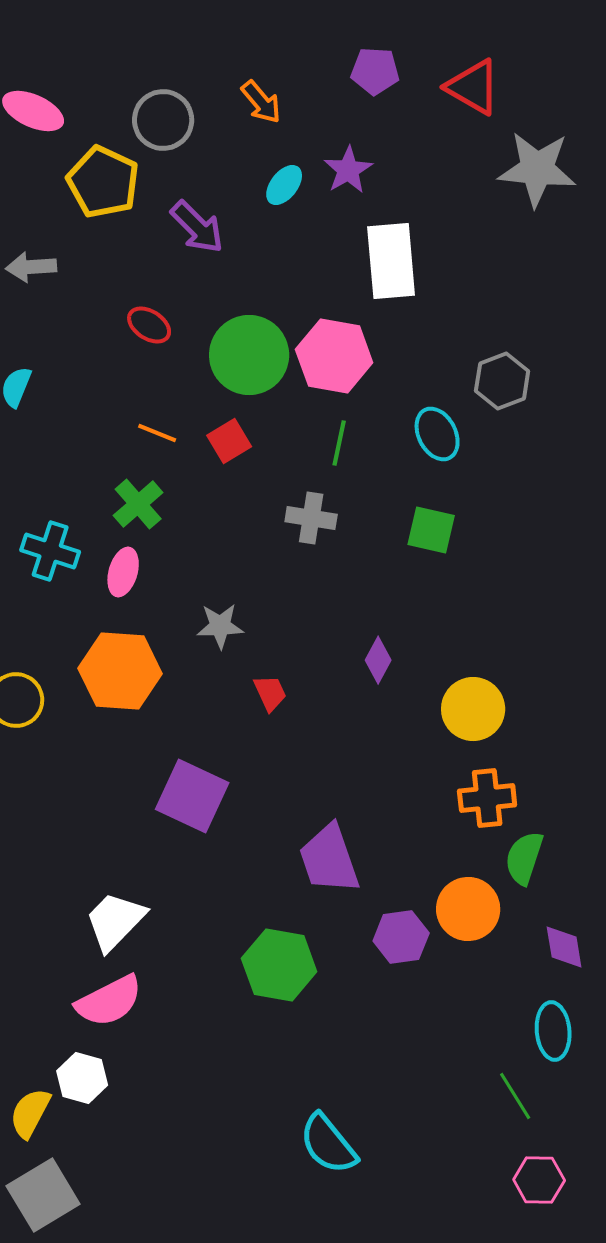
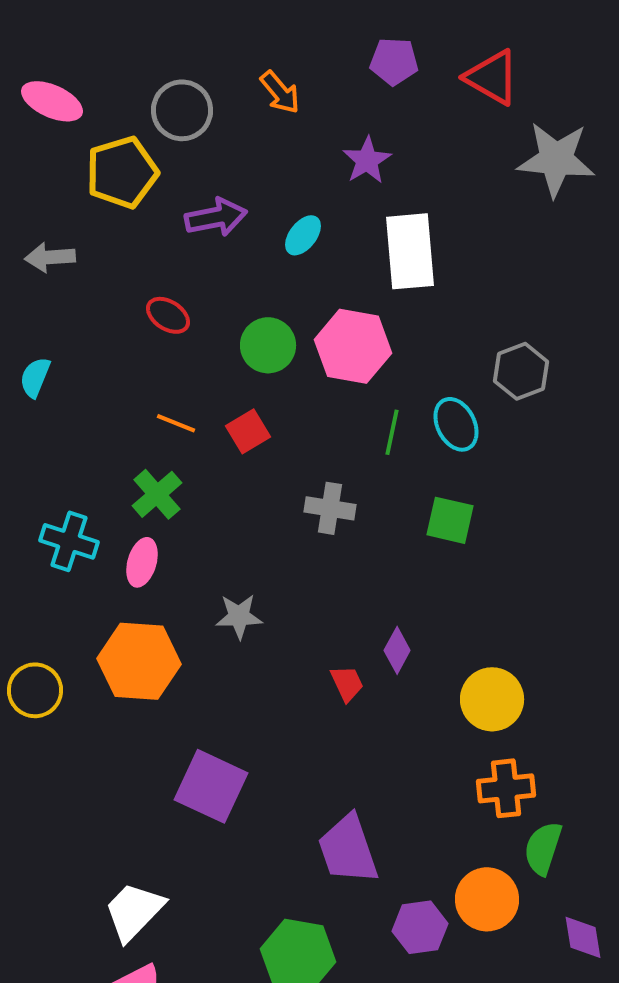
yellow pentagon: (103, 182) -> (122, 172), turned 30
cyan ellipse: (284, 185) -> (303, 235), moved
purple arrow: (197, 227) -> (216, 217), turned -56
green circle: (249, 355) -> (268, 345), size x0.7
green line: (339, 443) -> (392, 432), moved
red trapezoid: (270, 693) -> (347, 683), moved

